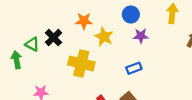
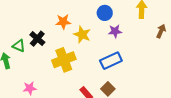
yellow cross: (81, 63) -> (64, 60), turned -30
blue rectangle: (134, 68) -> (111, 61), size x1.5

